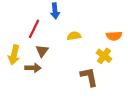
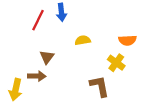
red line: (34, 29) -> (38, 20), moved
yellow arrow: (14, 55) -> (16, 90), moved

